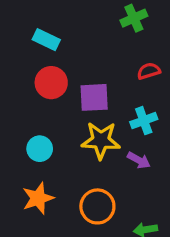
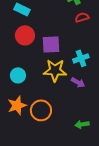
red semicircle: (149, 71) -> (82, 17), moved
orange circle: (97, 206) -> (41, 110), moved

